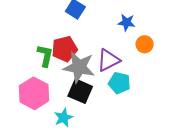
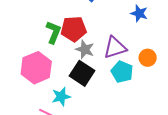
orange circle: (145, 44) -> (148, 58), moved
gray star: (79, 67) -> (85, 49), size x0.6

